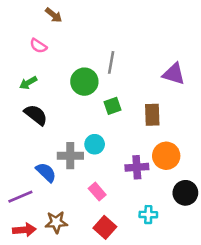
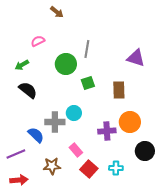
brown arrow: (54, 15) -> (57, 12), moved
pink semicircle: (38, 46) -> (38, 41), moved, turned 120
brown star: (56, 222) -> (52, 166), moved
red square: (105, 227) -> (89, 169), moved

